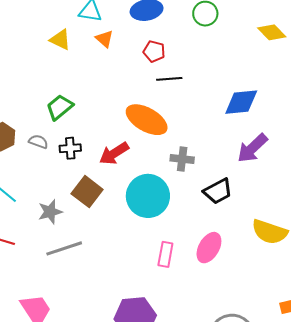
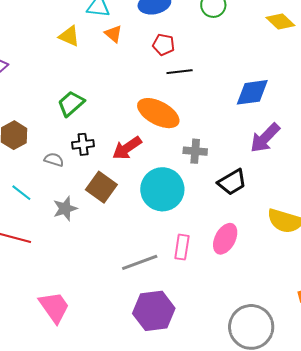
gray semicircle: (38, 142) -> (54, 160), moved
gray line: (64, 248) -> (140, 262), moved

